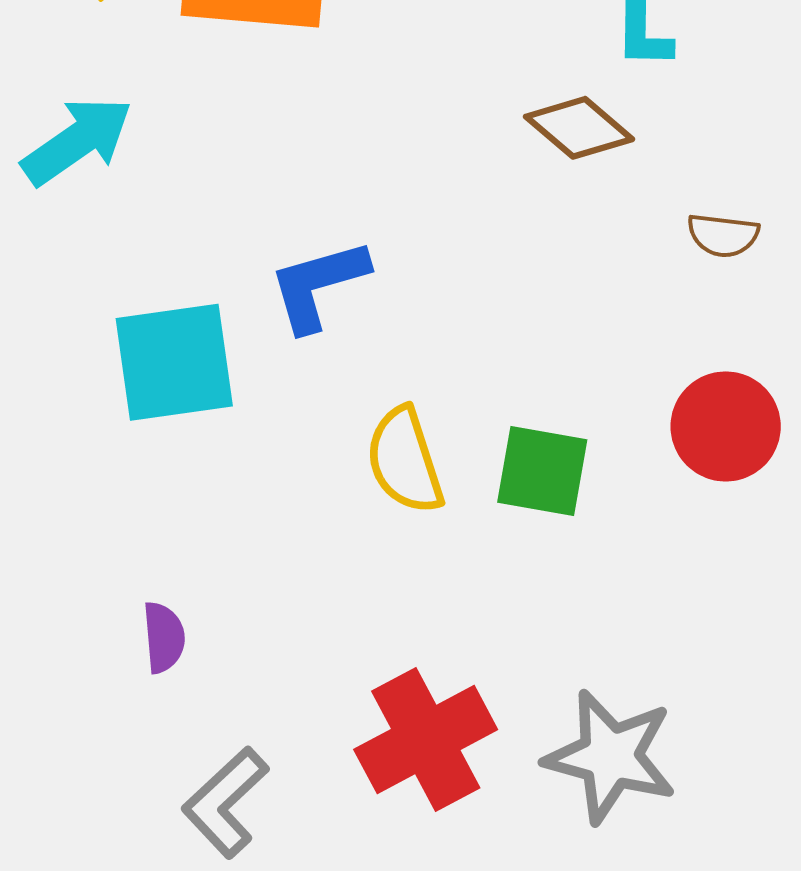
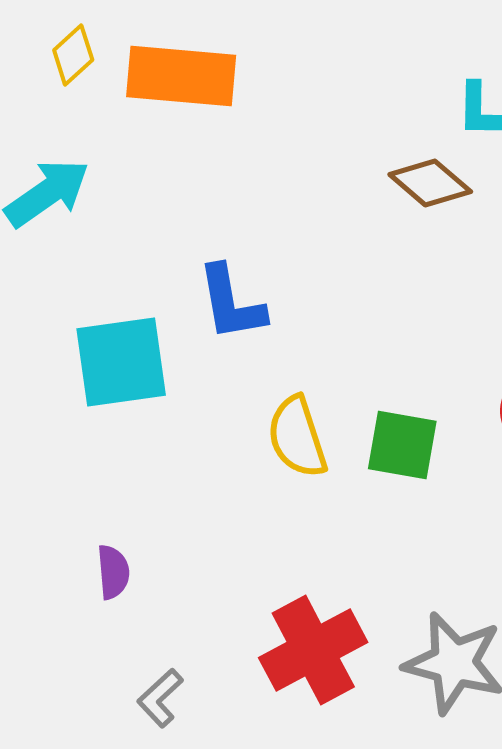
blue L-shape: (318, 285) -> (231, 303), turned -84
gray L-shape: (225, 802) -> (160, 698), size x0.7

